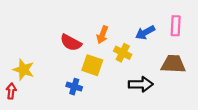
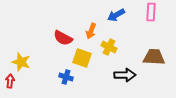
pink rectangle: (176, 26) -> (151, 12), moved
blue arrow: (145, 32) -> (116, 15), moved

